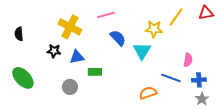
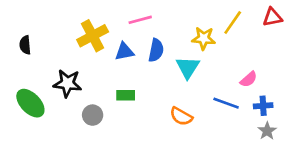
yellow cross: (70, 27) -> (93, 36), turned 35
blue semicircle: (118, 38) -> (156, 50), turned 54
black star: (54, 51) -> (67, 83), moved, size x1.5
blue triangle: (77, 57) -> (124, 52), moved
pink semicircle: (188, 60) -> (249, 79), turned 40
orange semicircle: (148, 93) -> (181, 116), moved, turned -132

